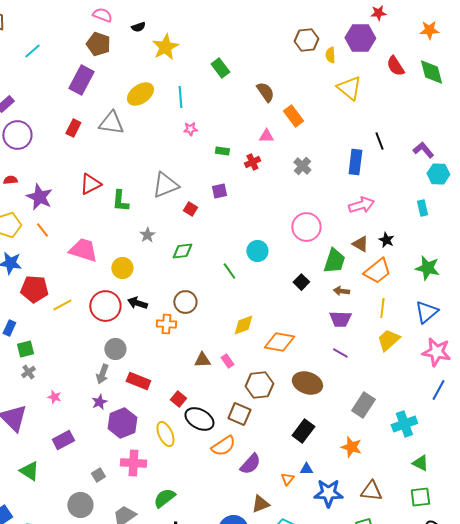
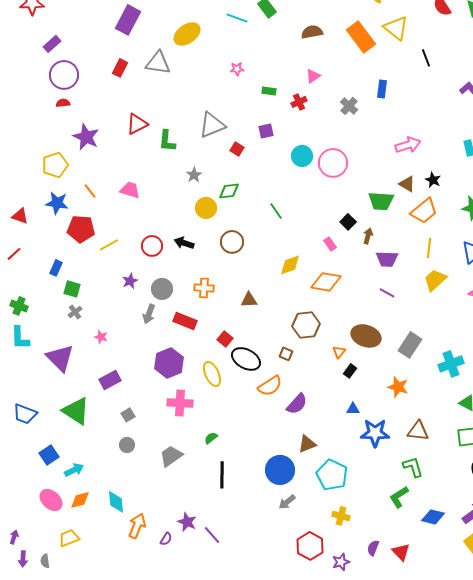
brown semicircle: (265, 92) -> (312, 32), turned -65
cyan line: (180, 97) -> (237, 18), moved, turned -65
orange rectangle: (293, 116) -> (361, 37), moved, size x1.4
pink triangle: (266, 136) -> (313, 76), turned -35
black line: (379, 141) -> (426, 58), moved
blue rectangle: (355, 162) -> (382, 89), moved, size x0.7
red semicircle: (10, 180) -> (63, 103), moved
pink circle: (306, 227) -> (333, 163), moved
orange line: (42, 230) -> (90, 191), moved
pink trapezoid: (83, 250) -> (130, 190), size x0.7
cyan circle: (257, 251) -> (302, 156), moved
green trapezoid: (334, 261) -> (381, 201), turned 76
yellow circle: (122, 268) -> (206, 208), moved
brown arrow: (341, 291) -> (368, 236), moved, turned 98
red circle: (105, 306) -> (152, 246), size x0.7
orange cross: (166, 324) -> (204, 288), moved
green square: (25, 349) -> (72, 289), turned 30
pink rectangle: (227, 361) -> (330, 244), moved
brown ellipse: (307, 383) -> (366, 336), moved
purple star: (99, 402) -> (130, 281), moved
brown square: (239, 414) -> (286, 354), size x0.6
black rectangle: (303, 431) -> (350, 371), size x0.6
green triangle: (29, 471) -> (76, 411), size x1.4
gray square: (98, 475) -> (128, 415), moved
orange triangle: (287, 479) -> (339, 352), moved
green semicircle: (164, 498) -> (211, 438), size x0.6
gray circle: (80, 505) -> (127, 445), size x0.6

